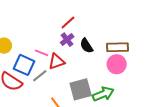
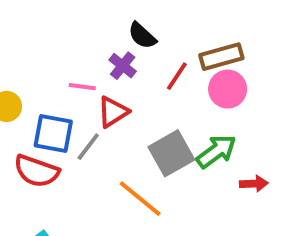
red line: (68, 23) -> (177, 76), moved
black semicircle: (86, 46) -> (142, 36), moved
pink line: (41, 53) -> (82, 87), moved

